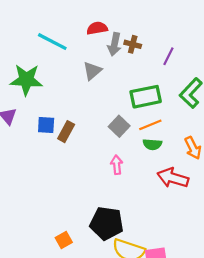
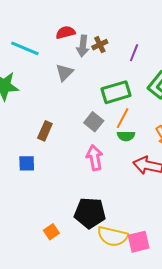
brown cross: (133, 44) -> (100, 45), turned -35
blue square: (46, 125) -> (27, 163), moved
orange line: (150, 125) -> (123, 118), turned -35
pink arrow: (117, 165) -> (95, 158), size x1.4

